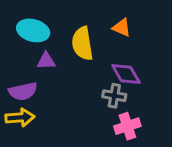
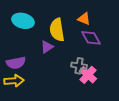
purple triangle: (46, 61) -> (47, 47), moved, turned -32
purple diamond: (126, 74) -> (91, 38), moved
pink cross: (127, 126) -> (88, 75), moved, turned -30

